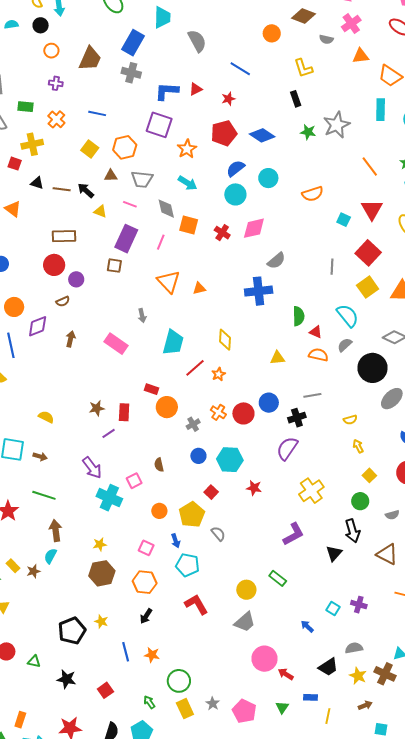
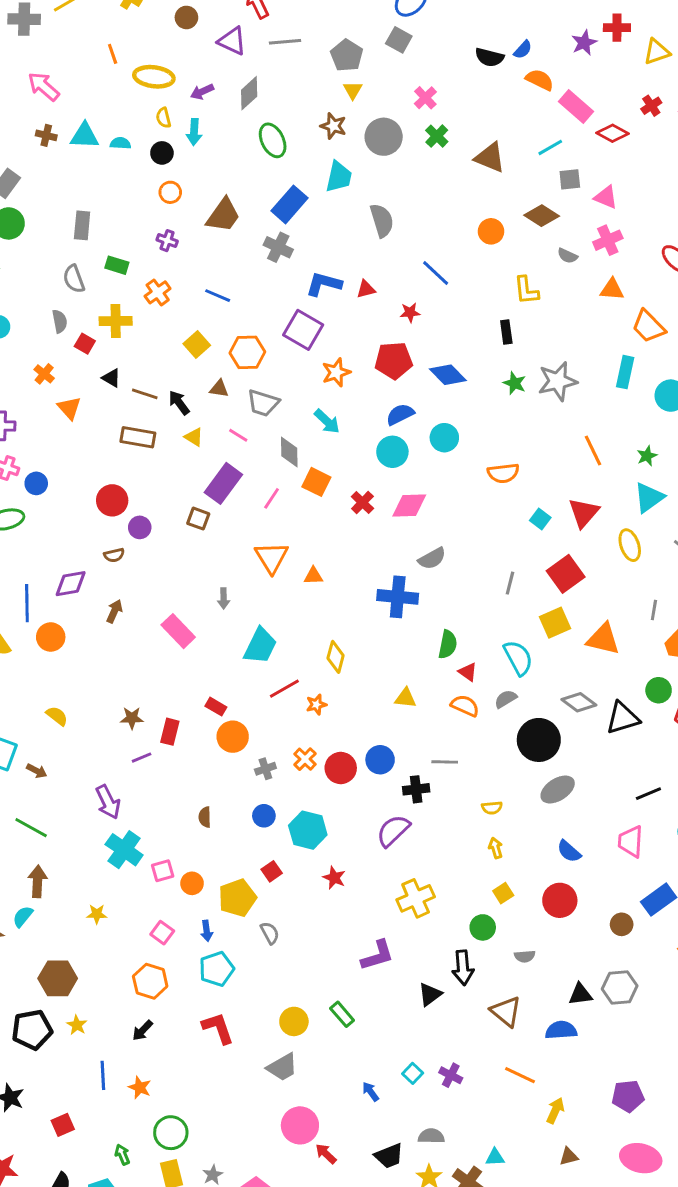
brown rectangle: (64, 236) -> (138, 437), moved
orange circle: (14, 307) -> (51, 637), moved
pink square: (134, 481) -> (163, 871), moved
cyan pentagon: (187, 565) -> (217, 969), turned 30
brown hexagon: (102, 573) -> (58, 978), moved

